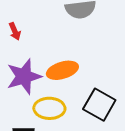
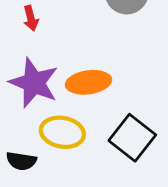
purple star: (24, 76) -> (34, 83), turned 30

